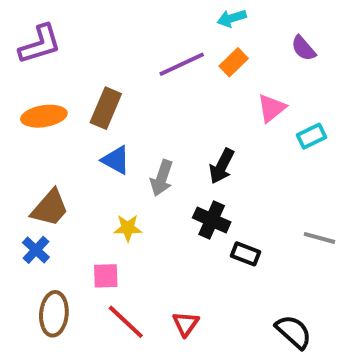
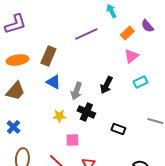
cyan arrow: (232, 18) -> (111, 11), turned 80
orange rectangle: (234, 62) -> (127, 33), moved
cyan rectangle: (311, 136) -> (140, 82), moved
brown trapezoid: (50, 208) -> (15, 91), moved
black cross: (212, 220) -> (86, 112), moved
pink square: (106, 276) -> (72, 140), moved

